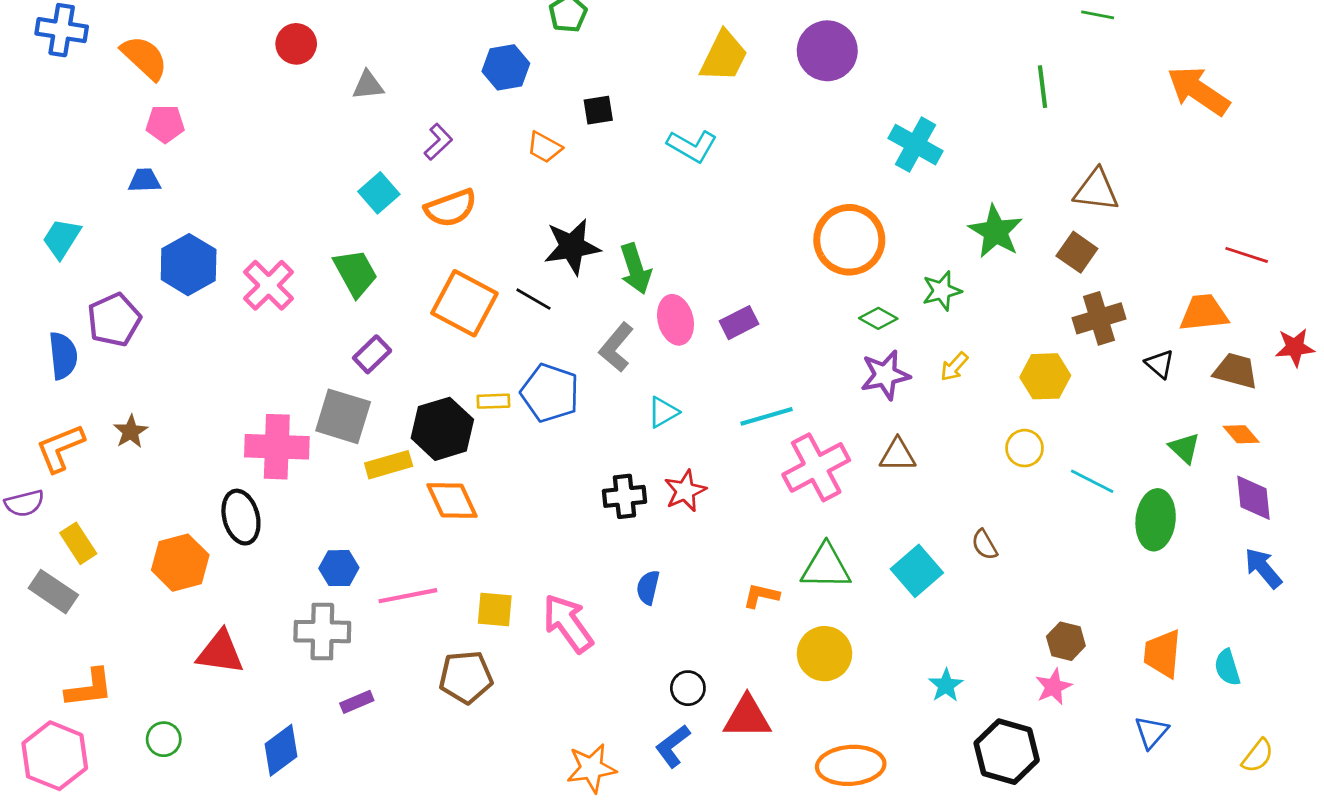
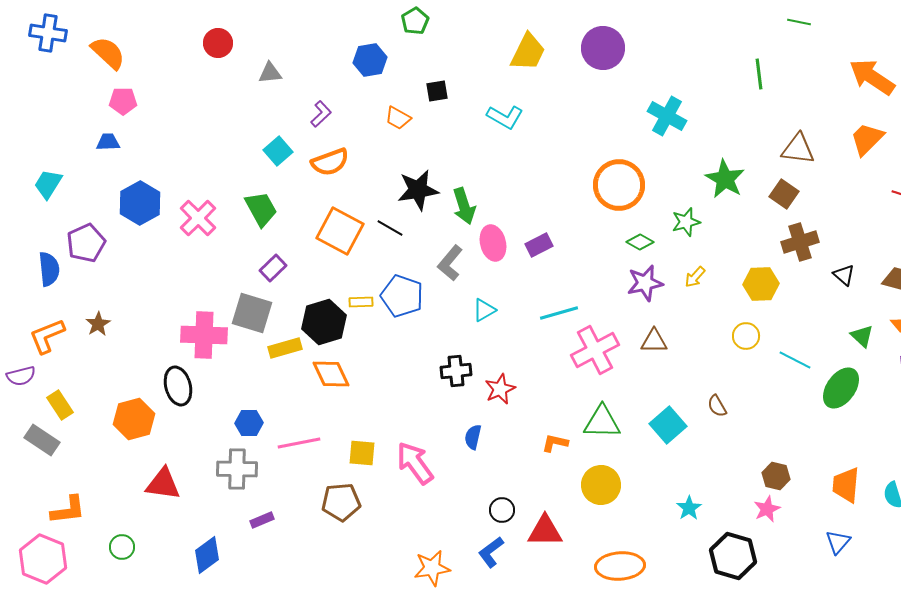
orange trapezoid: (1204, 313) -> (867, 139), moved, turned -39
red star: (685, 491) -> (500, 389), moved
green ellipse: (1156, 520) -> (841, 388), turned 30

